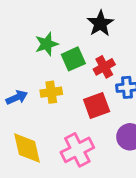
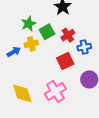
yellow cross: (51, 92) -> (31, 44), moved
blue arrow: (17, 97) -> (14, 52), moved

